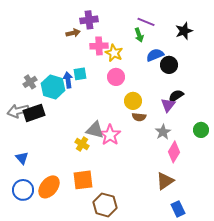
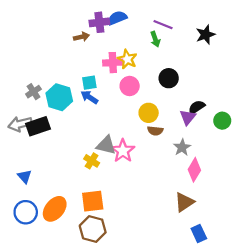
pink cross: (99, 46) -> (113, 63), moved
blue semicircle: (155, 55) -> (117, 18), moved
black circle: (169, 65) -> (169, 78), moved
blue arrow: (68, 80) -> (89, 97), moved, turned -49
green circle: (201, 130) -> (222, 121), moved
brown hexagon: (105, 205) -> (93, 229), moved

